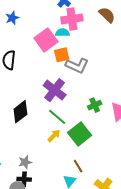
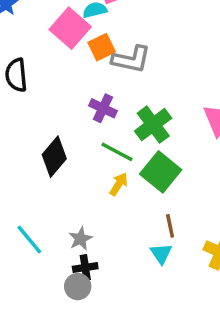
purple cross: (55, 90) -> (103, 108), size x0.7
green cross: (95, 105) -> (153, 125), moved, size x1.5
brown line: (78, 166) -> (170, 226), turned 32

